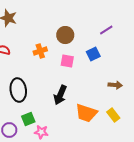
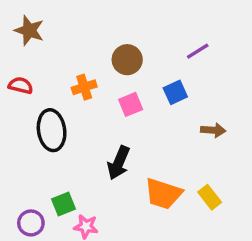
pink square: (67, 61) -> (131, 104), turned -32
brown arrow: (115, 85) -> (213, 130), moved
black ellipse: (18, 90) -> (52, 130), moved

